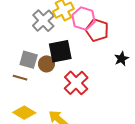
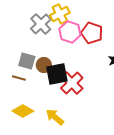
pink hexagon: (83, 19) -> (70, 32), moved
black square: (60, 51) -> (57, 74), moved

